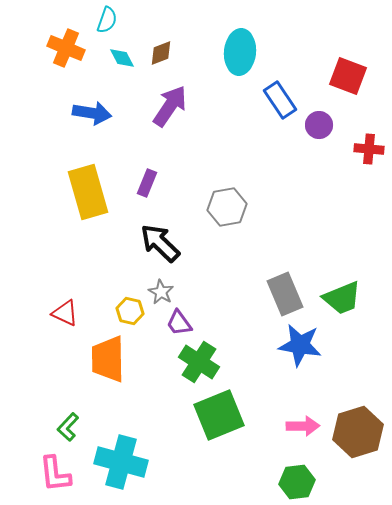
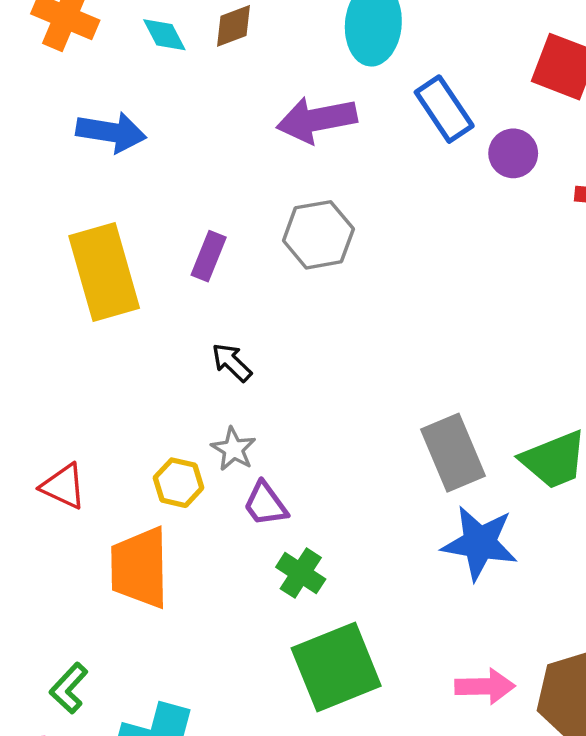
purple arrow: (170, 106) -> (317, 120), moved, turned -135
gray hexagon: (227, 207) -> (318, 235), moved
black arrow: (160, 243) -> (232, 362), size x0.6
green cross: (199, 362) -> (301, 573), size x0.7

